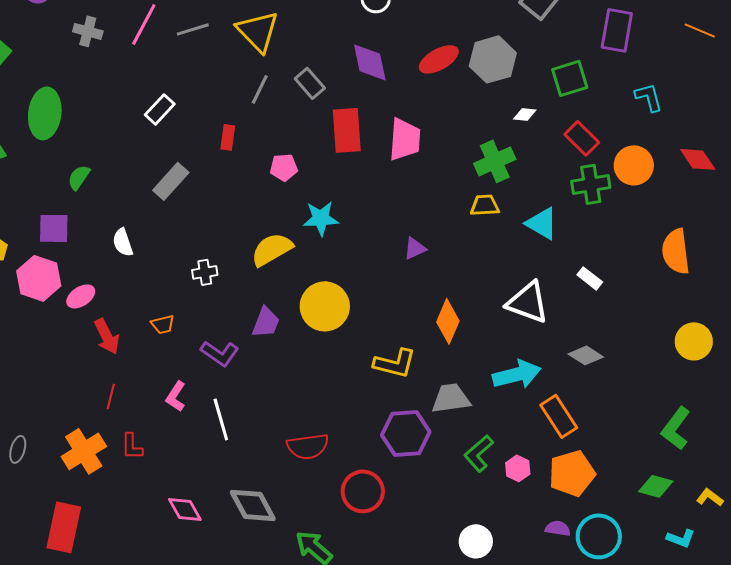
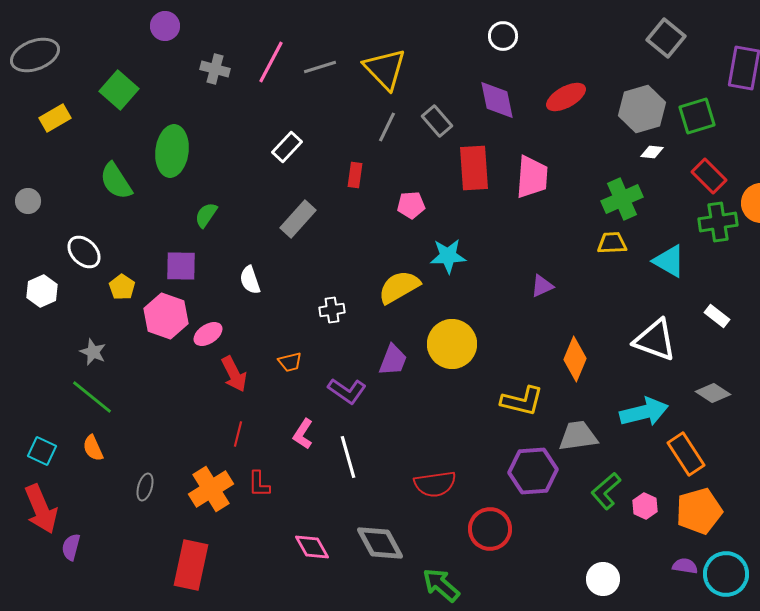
gray hexagon: (493, 59) -> (642, 109), moved

